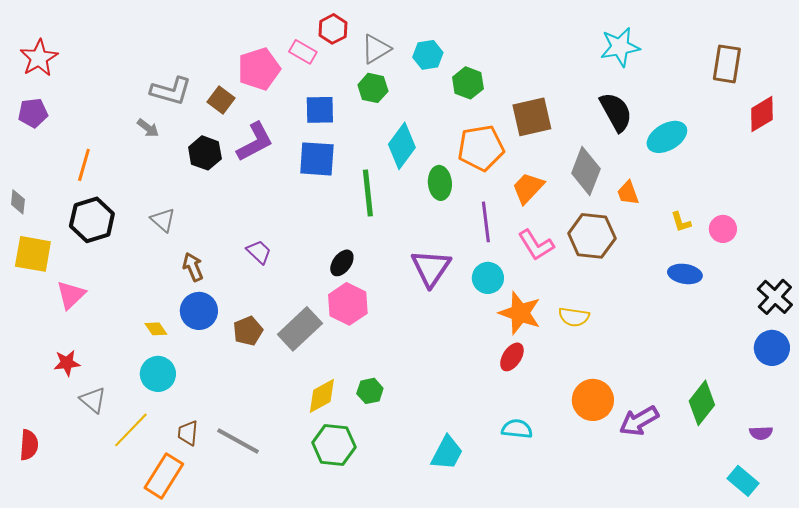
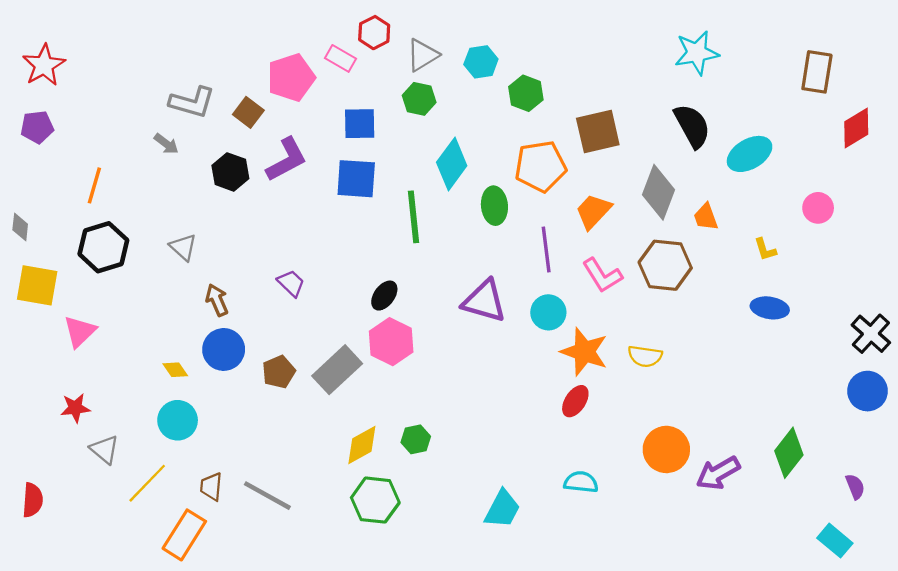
pink circle: (723, 229) -> (818, 208), moved
purple triangle: (431, 268) -> (484, 301), turned -48
purple semicircle: (761, 433) -> (855, 487), turned -110

